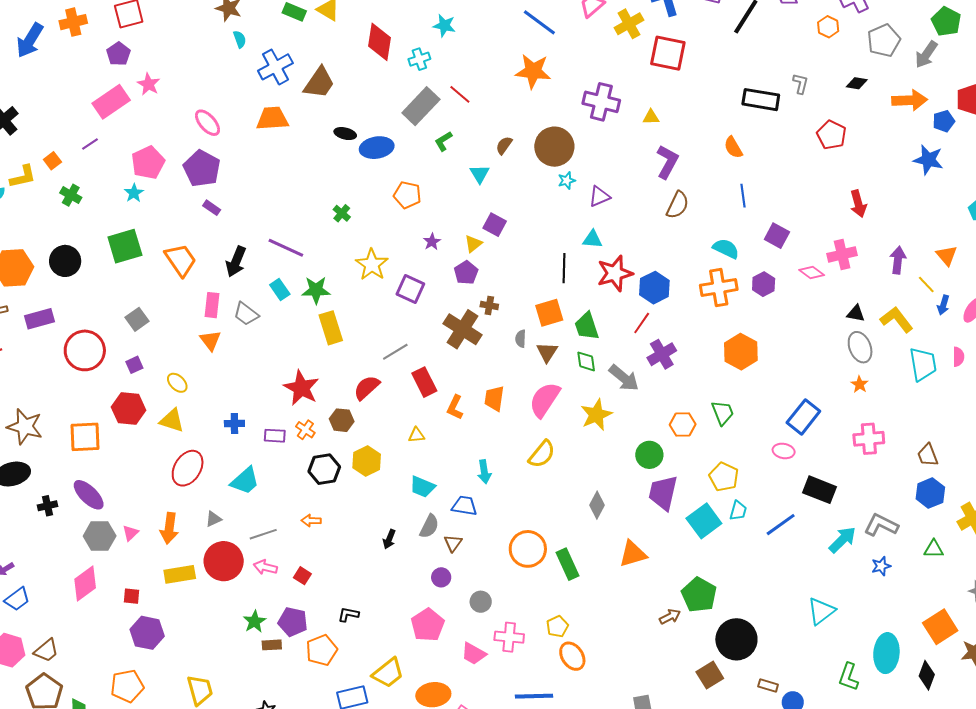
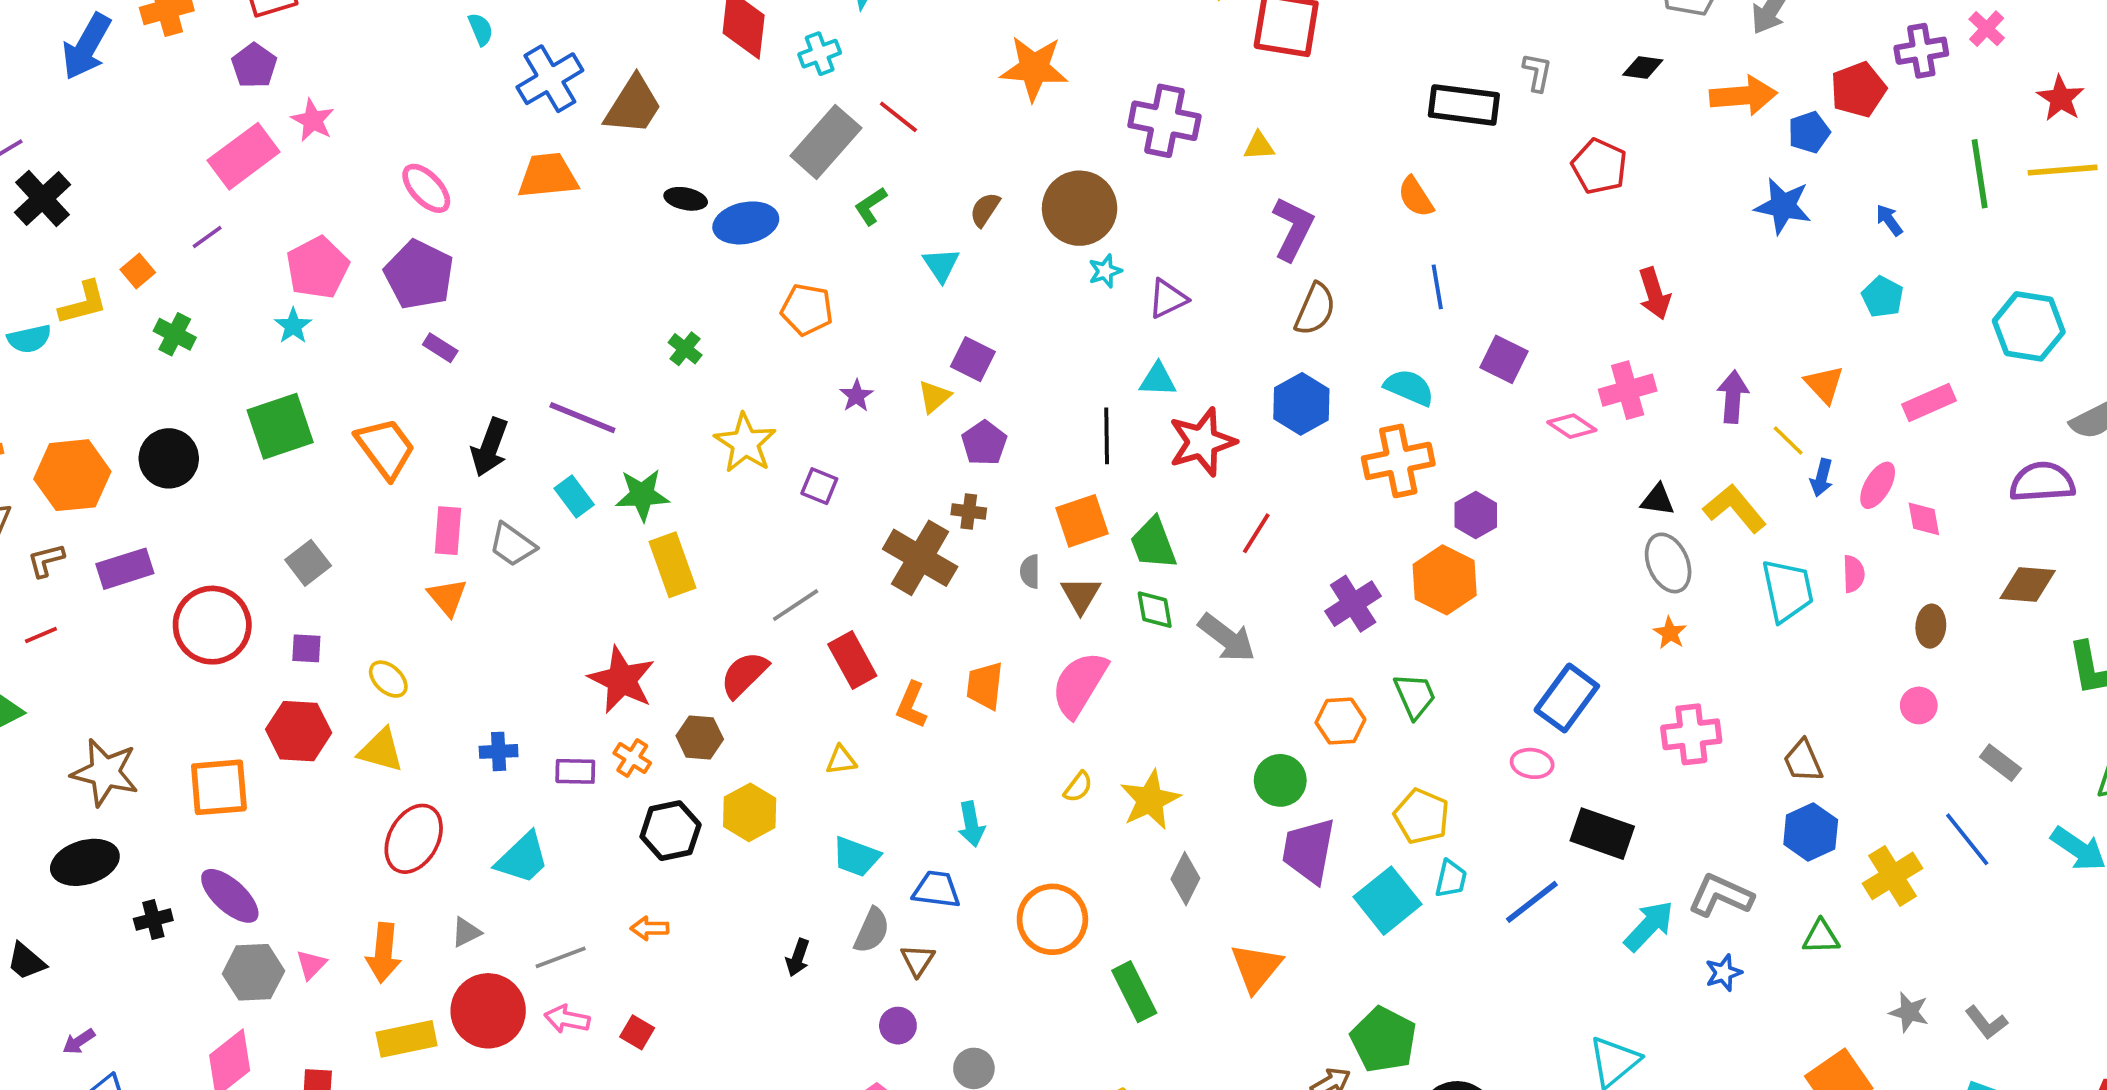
purple pentagon: (466, 273) -> (984, 443), moved
purple hexagon: (764, 284) -> (1476, 515), moved
blue hexagon: (654, 288) -> (1301, 404), moved
purple square: (410, 289) -> (819, 486), size x0.7
purple cross: (662, 354) -> (1353, 604), moved
purple square: (134, 365) -> (306, 648), turned 30
yellow star: (596, 415) -> (1150, 800), moved
yellow semicircle: (542, 454) -> (1078, 787), size x0.6
orange circle: (528, 549) -> (1052, 919), moved
orange triangle: (633, 554) -> (1256, 968), turned -32

